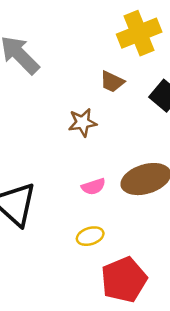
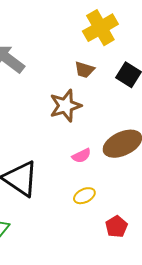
brown star: (83, 123) -> (65, 106), size x1.4
red pentagon: (124, 280) -> (116, 227), size x0.6

